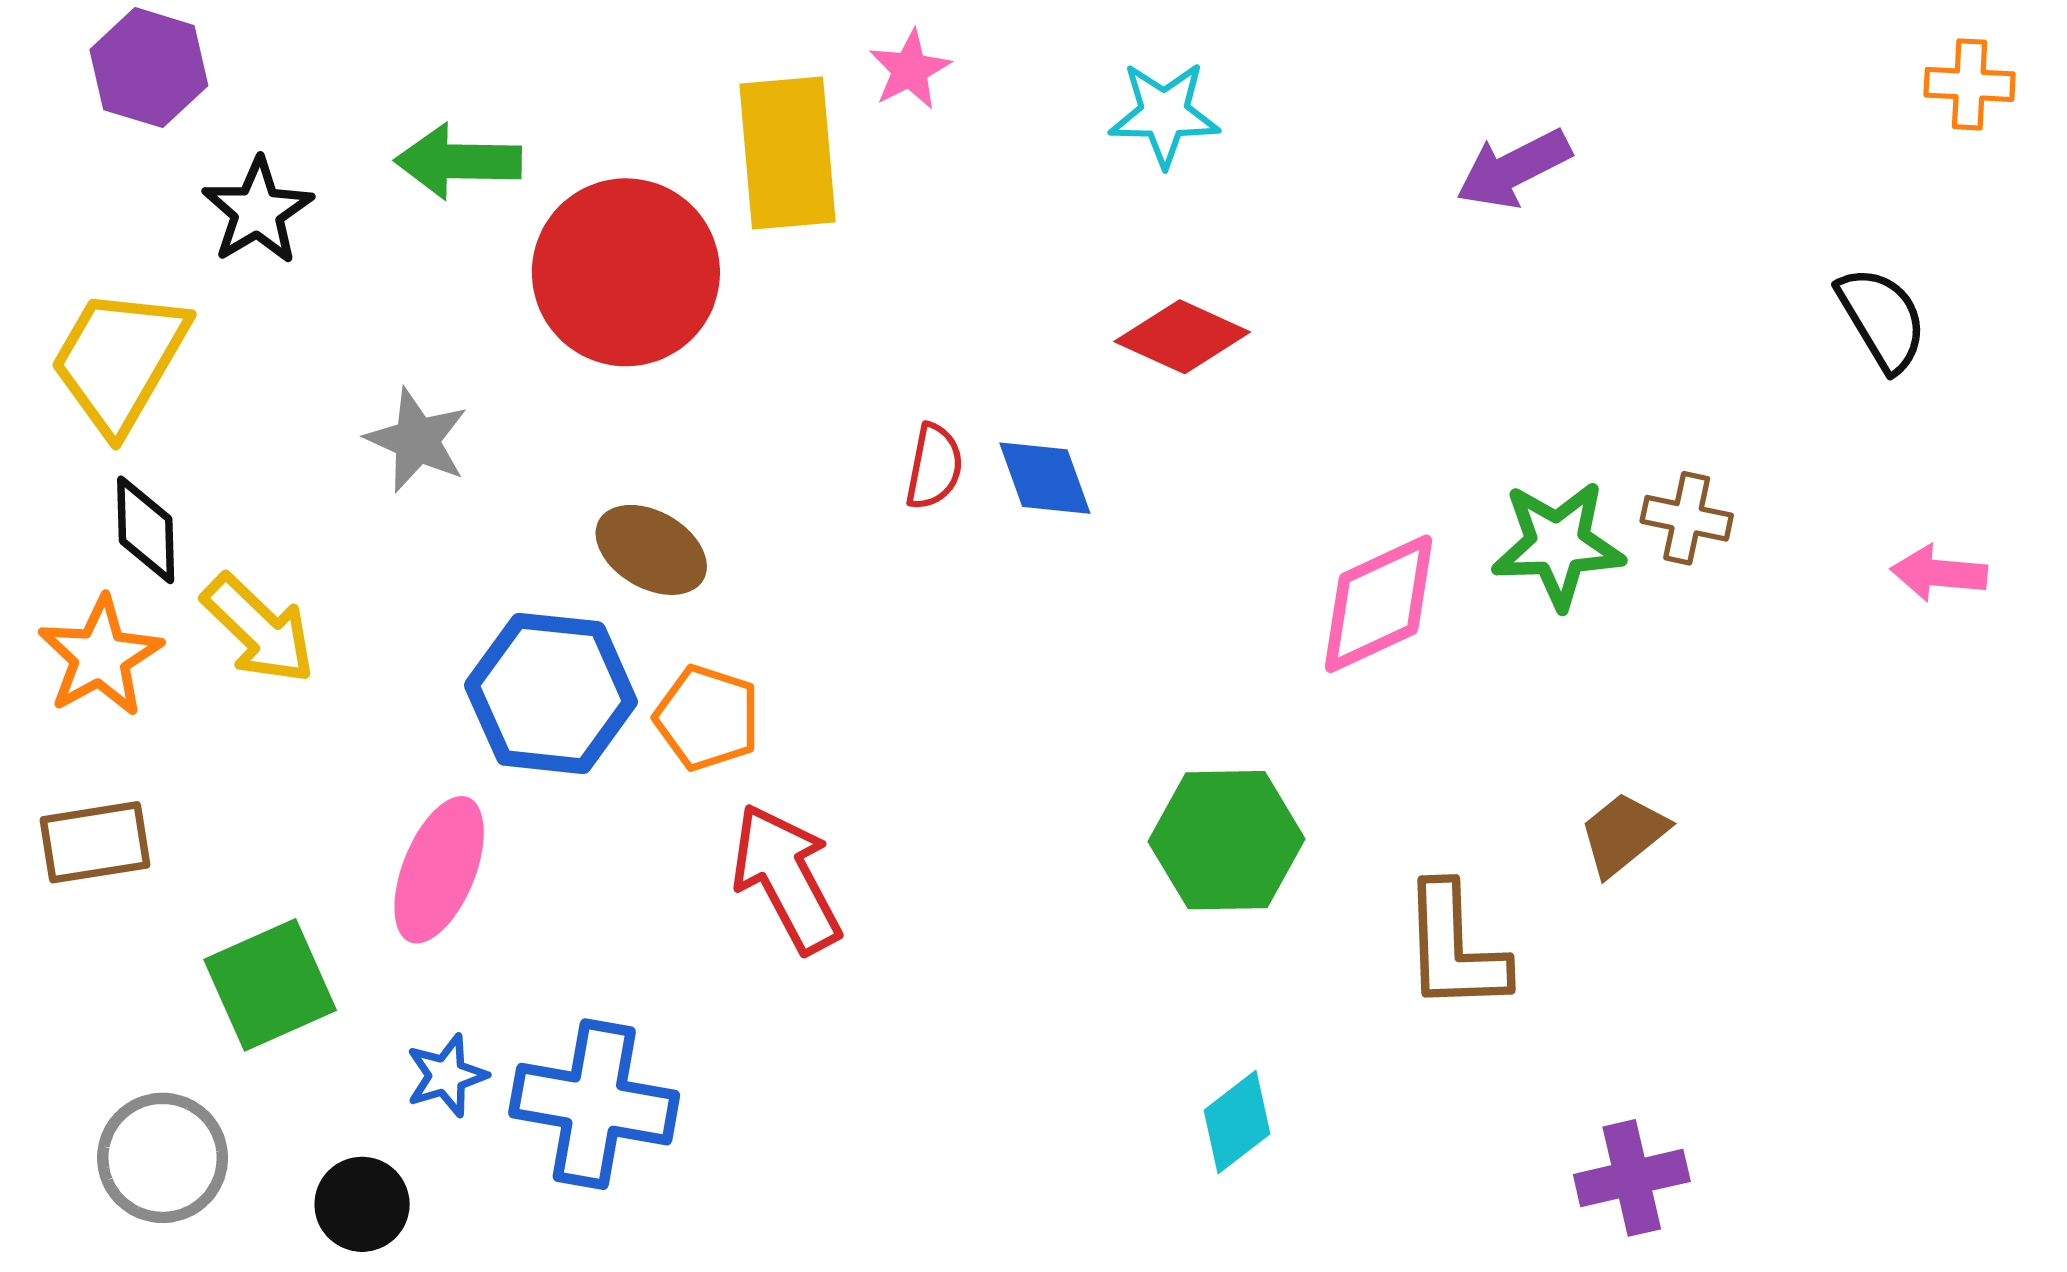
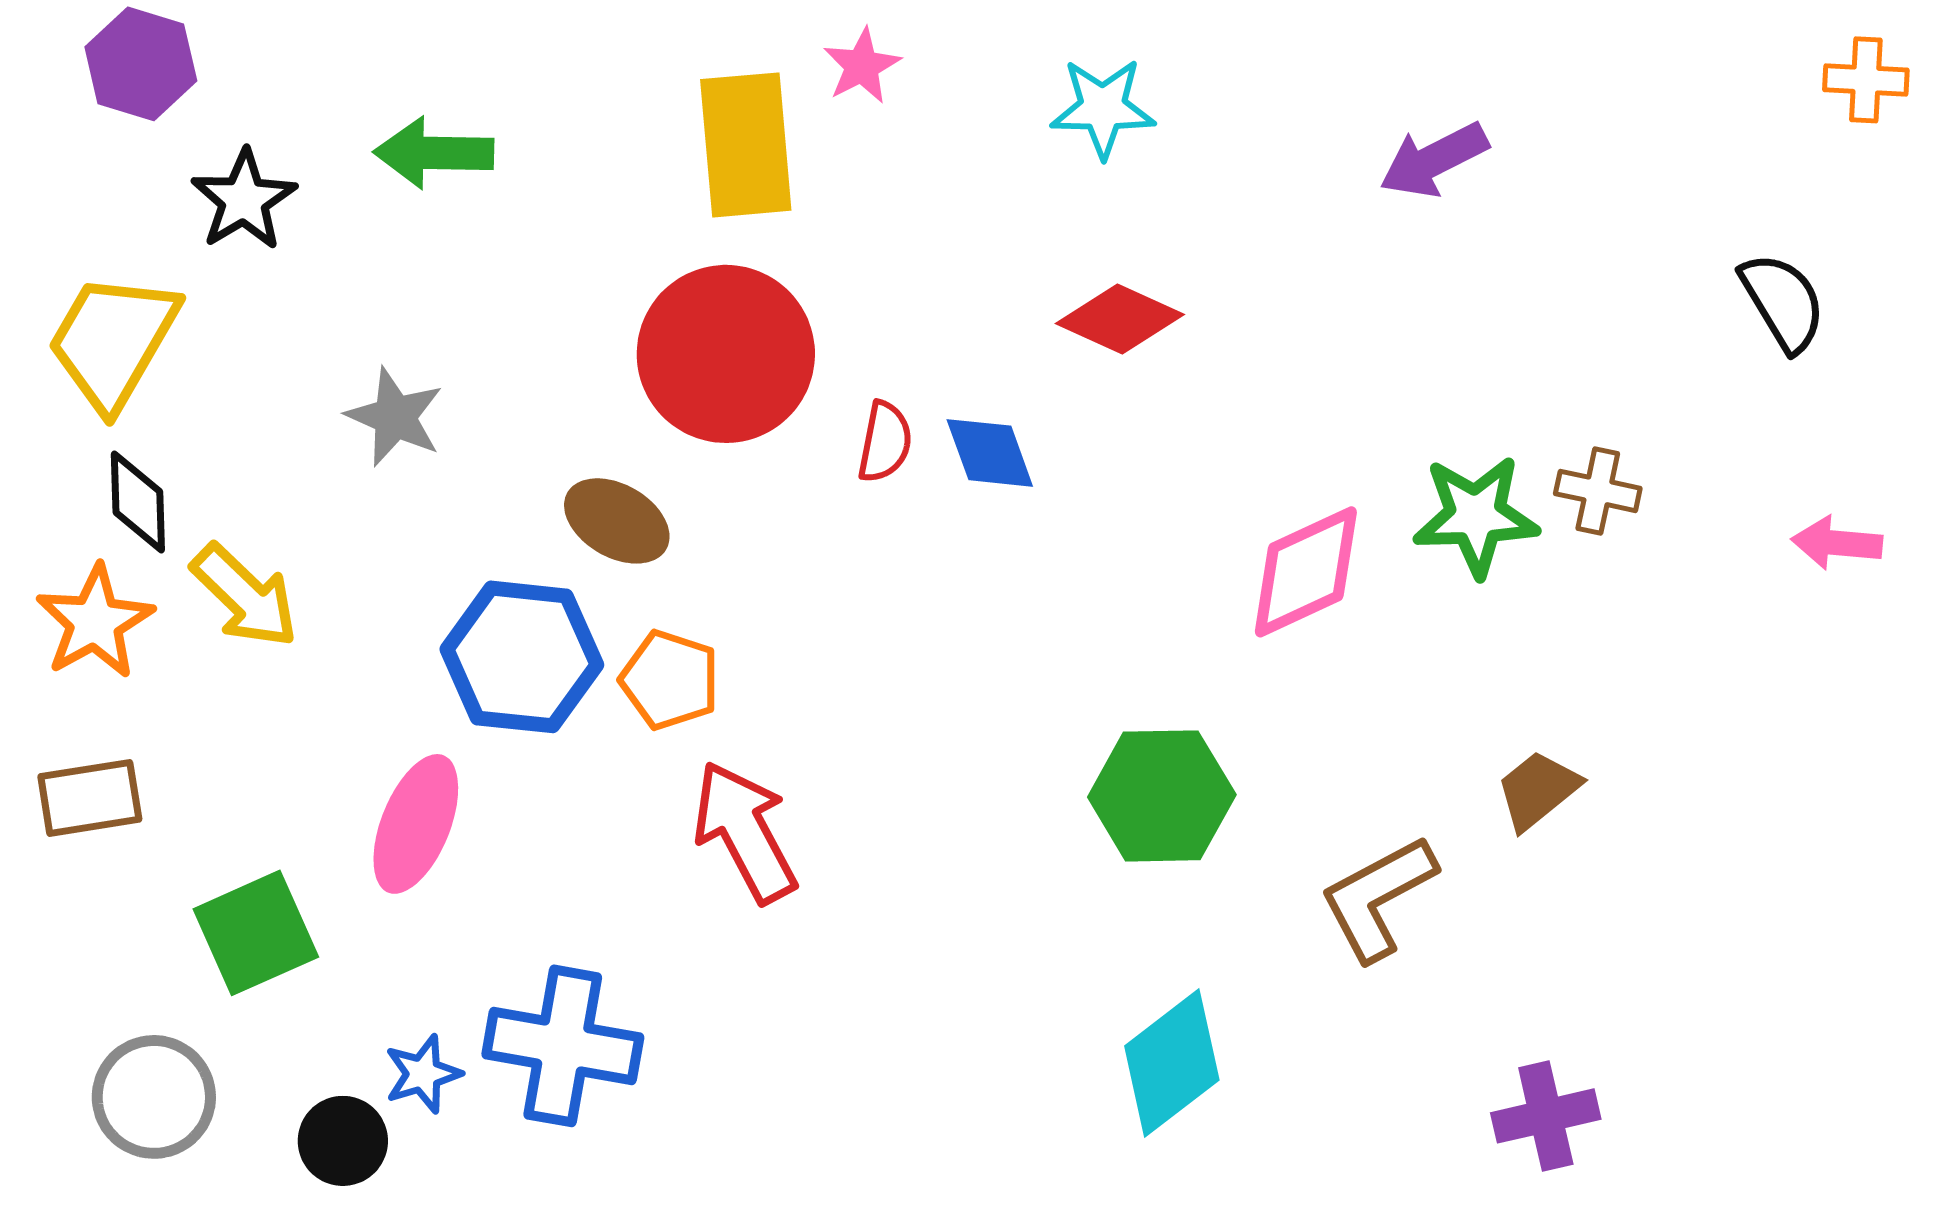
red circle: (626, 272) -> (726, 354), moved
brown L-shape: (1454, 948) -> (1378, 898), turned 64
blue star: (446, 1076) -> (423, 1074), moved
cyan diamond: (1237, 1122) -> (1172, 1063), size x1.5

